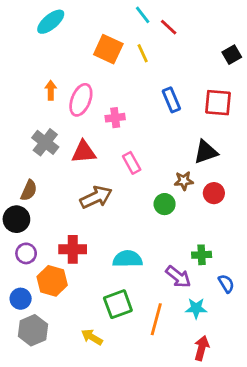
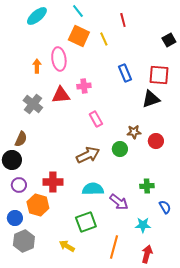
cyan line: (143, 15) -> (78, 11), moved
red line: (169, 27) -> (123, 20), turned 32
pink ellipse: (81, 100) -> (59, 59), moved, turned -30
red triangle: (84, 152) -> (61, 95), moved
black triangle: (206, 152) -> (151, 99), moved
brown arrow: (96, 197) -> (88, 155), moved
purple arrow: (178, 277) -> (119, 202), moved
orange line: (156, 319) -> (114, 247), moved

